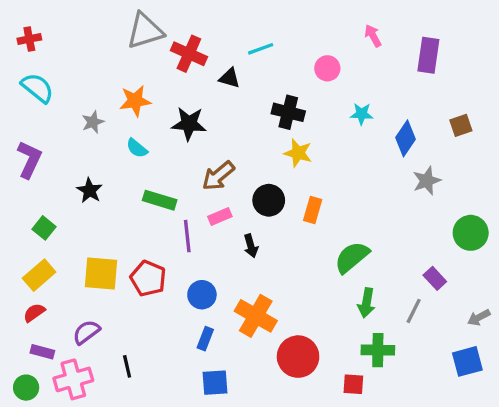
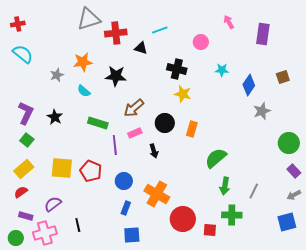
red cross: (189, 54) -> (116, 33), turned -30
purple L-shape: (29, 160) -> (26, 113), moved
purple rectangle: (435, 278) -> (294, 171), moved
red square: (353, 384) -> (210, 230), moved

